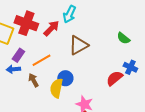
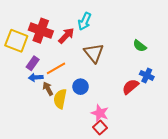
brown triangle: (78, 45) -> (94, 53), turned -40
blue arrow: (13, 69) -> (36, 77), moved
yellow semicircle: (56, 88) -> (60, 99), moved

